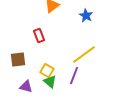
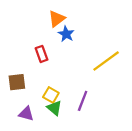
blue star: (86, 16) -> (66, 34), moved
yellow line: (84, 55) -> (106, 61), moved

